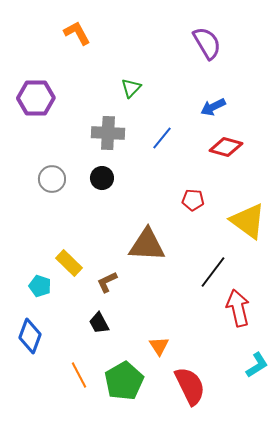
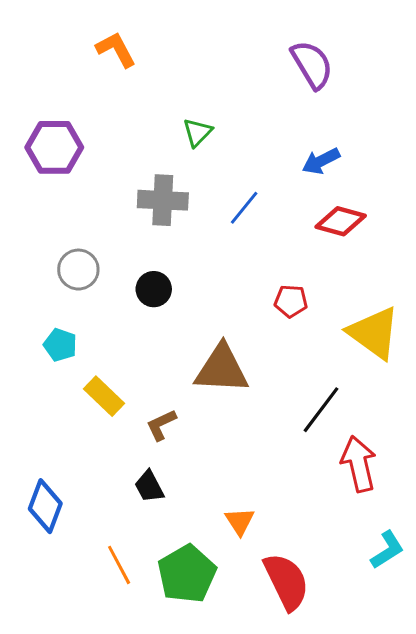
black circle: (102, 178) -> (154, 289), moved
cyan pentagon: (40, 286) -> (60, 345), moved

